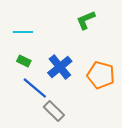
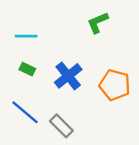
blue line: (35, 88) -> (25, 112), moved

